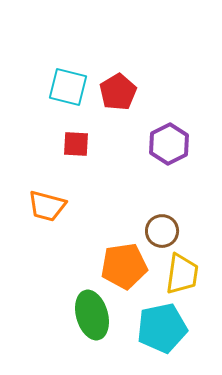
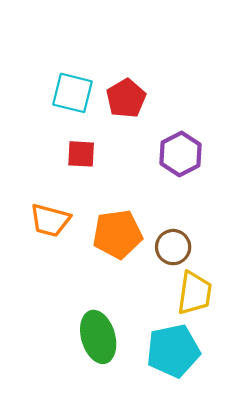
orange pentagon: (124, 266) -> (117, 234), moved

